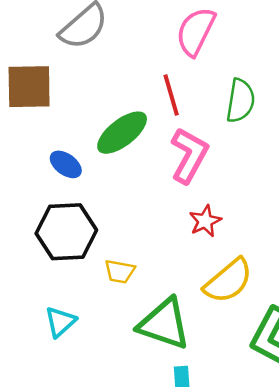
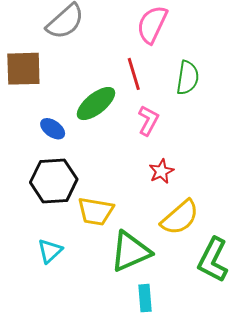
pink L-shape: (189, 155) -> (148, 121), size x0.7
yellow trapezoid: (120, 271) -> (96, 211), size x1.5
green triangle: (164, 324) -> (130, 251), turned -42

